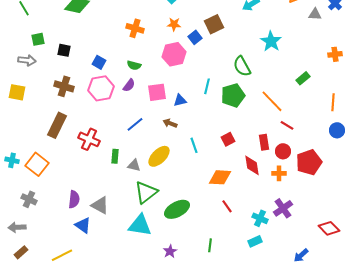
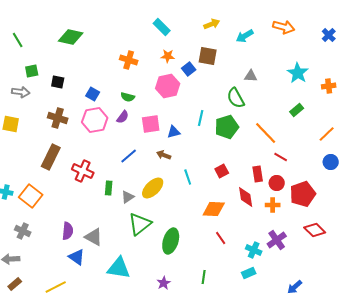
gray triangle: (315, 14) -> (251, 76), moved
brown square: (214, 24) -> (208, 56), turned 36
cyan star: (271, 41) -> (298, 73), moved
orange line: (333, 102) -> (327, 134), turned 42
gray triangle: (134, 165) -> (128, 197), turned -48
green ellipse: (177, 209) -> (171, 241), turned -45
cyan triangle: (140, 225) -> (119, 268), moved
red diamond: (329, 228) -> (315, 230), moved

